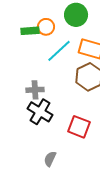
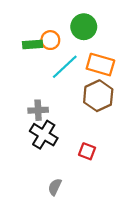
red square: (79, 127) -> (87, 151), size x0.7

